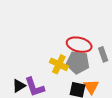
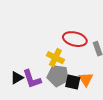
gray pentagon: (78, 62) -> (58, 76), moved

